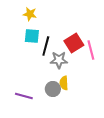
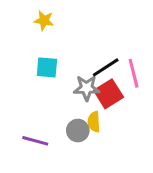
cyan square: (32, 36) -> (47, 67), moved
red square: (74, 43) -> (109, 94), moved
black line: (46, 46) -> (106, 67), moved, turned 42

